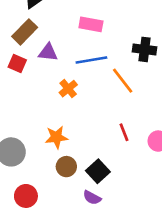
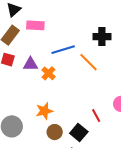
pink rectangle: (91, 24) -> (35, 25), moved
purple triangle: (48, 52) -> (30, 64), moved
red line: (124, 132) -> (96, 116), moved

